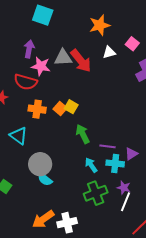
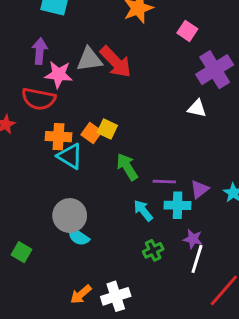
white triangle: (109, 52) -> (197, 108), moved, turned 32
cyan triangle: (19, 136) -> (70, 156), moved
green cross: (96, 193) -> (153, 250), size x0.6
orange arrow: (43, 219) -> (81, 294), size x0.7

